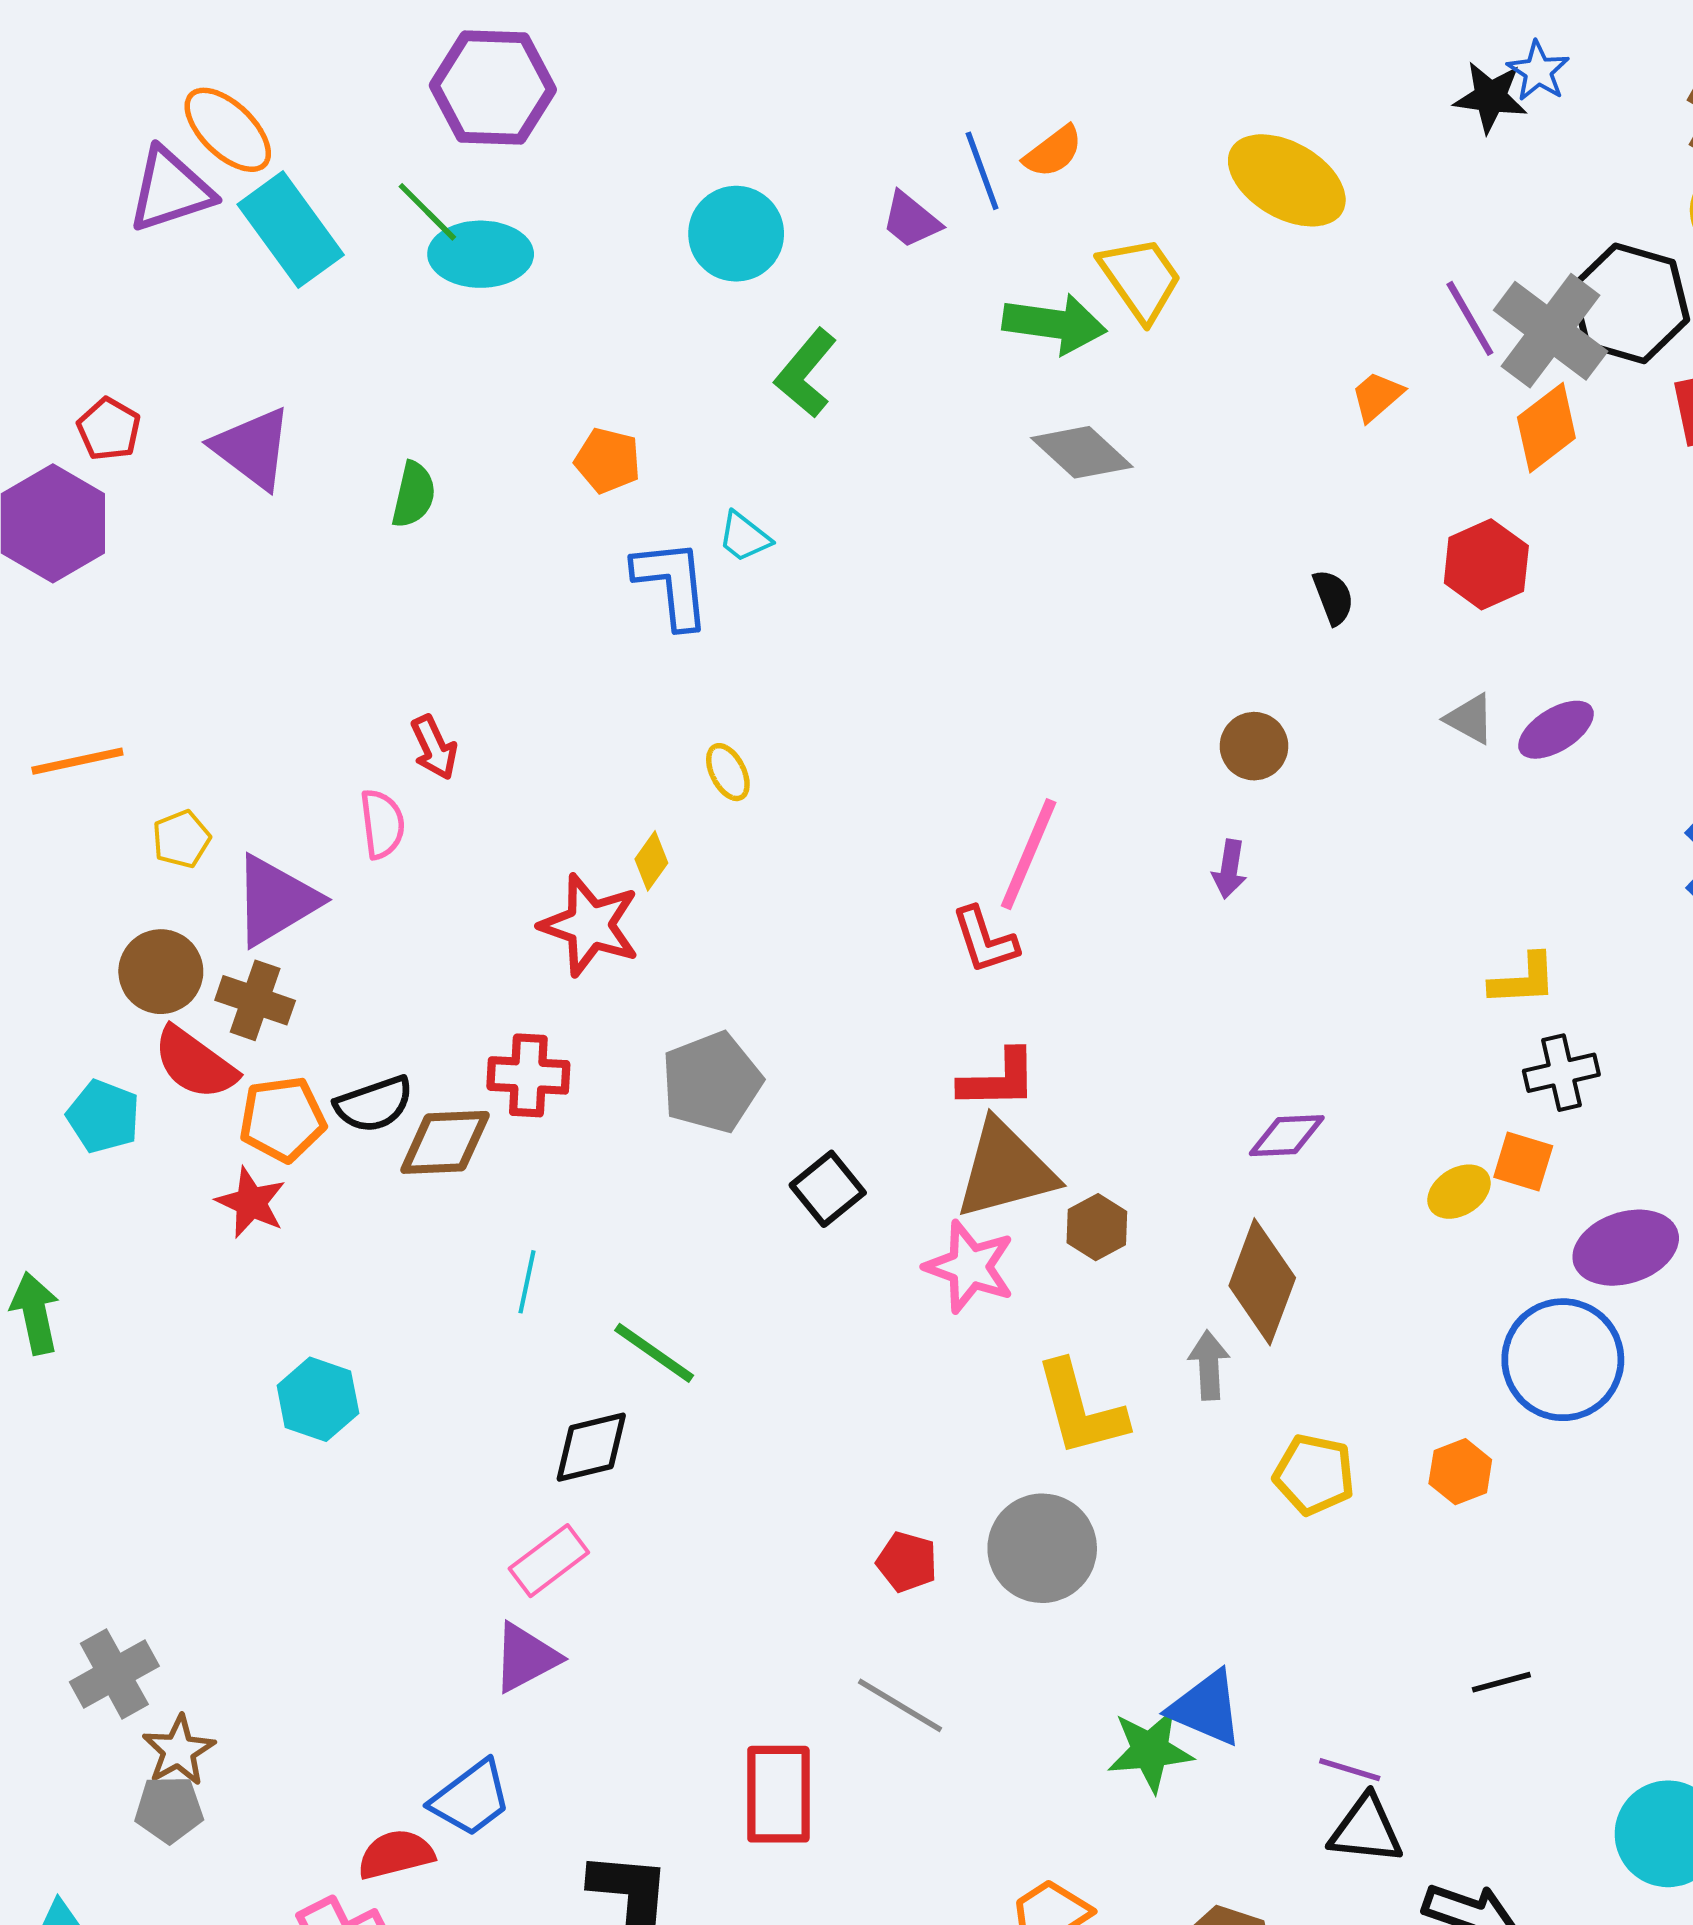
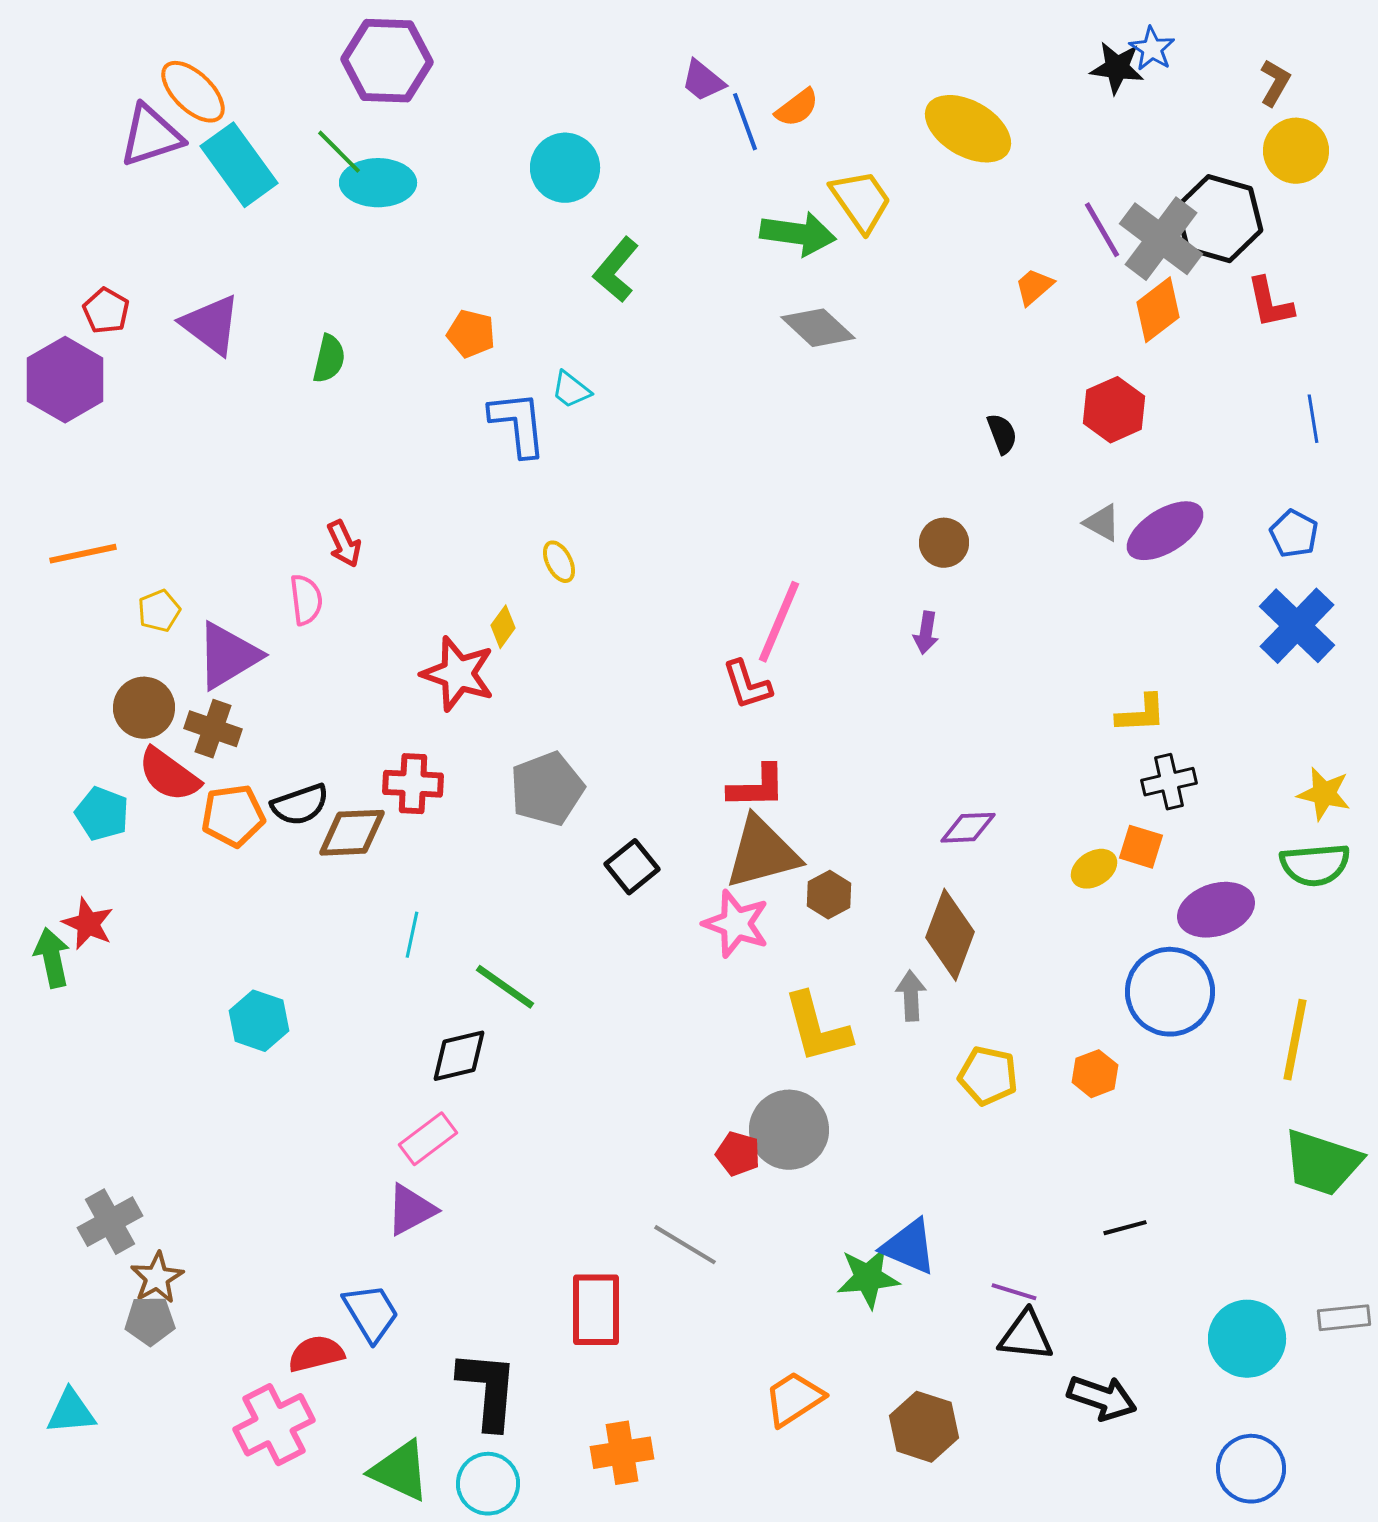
purple trapezoid: (911, 220) -> (703, 81), moved
purple ellipse: (1556, 730) -> (1165, 531), size x1.4
red star: (251, 1203) -> (88, 924), moved
red pentagon: (907, 1562) -> (738, 1154), moved
blue trapezoid: (471, 1798) -> (371, 1313), turned -84

